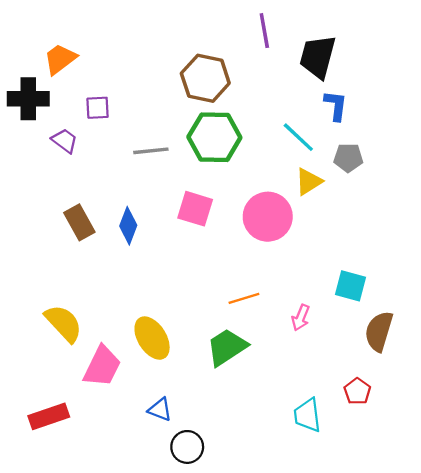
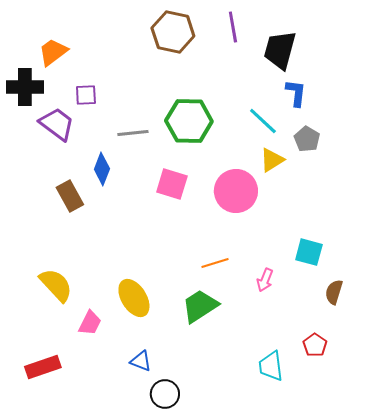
brown hexagon: (205, 78) -> (173, 32), moved
purple trapezoid: (65, 141) -> (57, 124), size x1.5
gray pentagon: (348, 158) -> (307, 139), turned 30
blue diamond: (128, 226) -> (102, 169), moved
brown semicircle: (379, 331) -> (334, 292), size x0.7
pink trapezoid: (102, 366) -> (90, 323), size x0.7

